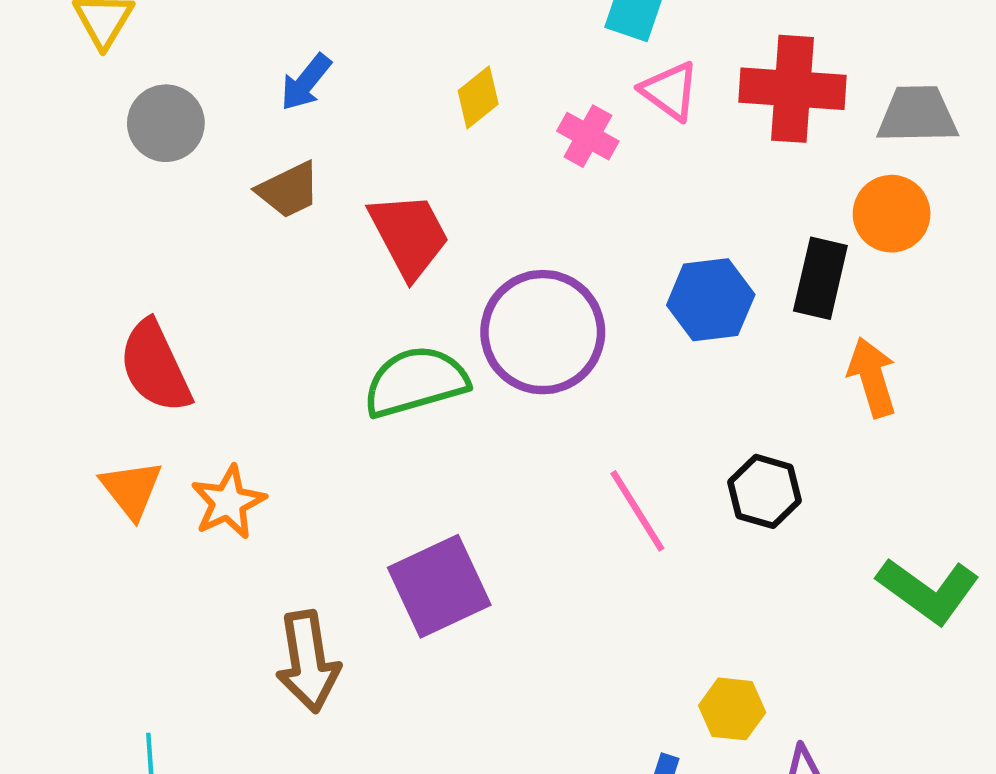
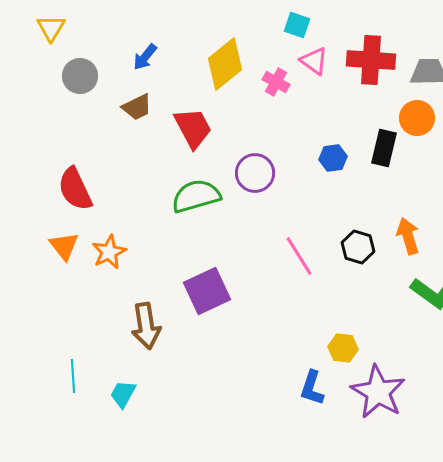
yellow diamond: (478, 97) -> (225, 64), size x1.8
blue hexagon: (711, 300) -> (333, 158), size x0.7
purple circle: (543, 332) -> (255, 173), size x0.7
orange arrow: (872, 377) -> (408, 236), moved

